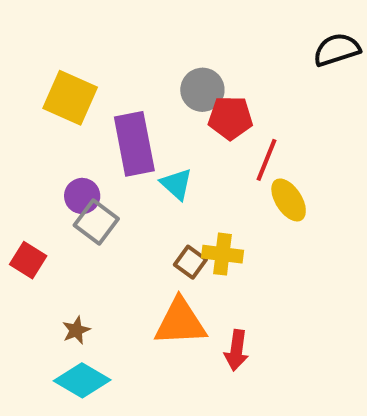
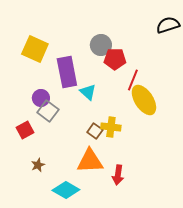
yellow ellipse: (289, 200) -> (144, 100), size x1.4
red square: (28, 260) -> (25, 130), moved, turned 30
cyan diamond: (82, 380) -> (66, 190), moved

